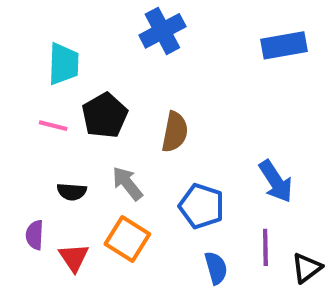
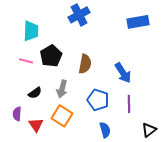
blue arrow: (276, 181) -> (123, 73), moved
gray arrow: (127, 183) -> (62, 89), turned -126
black semicircle: (72, 192) -> (35, 93), turned -40
purple line: (265, 247) -> (129, 104), moved

